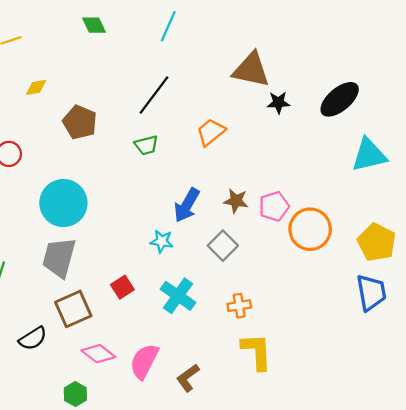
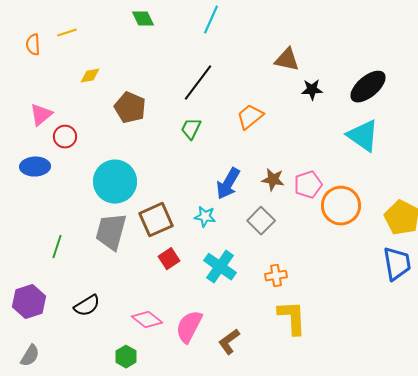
brown triangle: (251, 70) -> (287, 60), size x0.7
green trapezoid: (146, 145) -> (191, 129), turned 130
cyan triangle: (369, 155) -> (363, 136), moved, turned 48
brown square: (73, 309) -> (156, 220), moved

